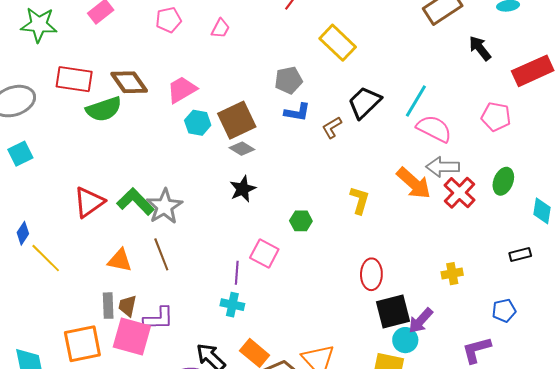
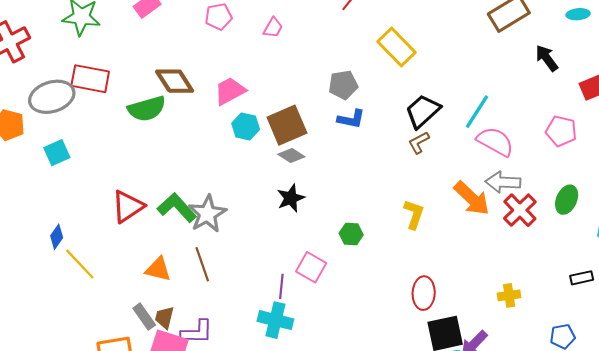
red rectangle: (74, 79) -> (90, 79), moved
brown L-shape: (332, 127) -> (419, 142), moved
cyan cross: (232, 305) -> (275, 320), size x1.4
gray rectangle: (108, 306) -> (144, 317), turned -35

